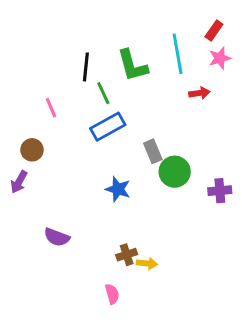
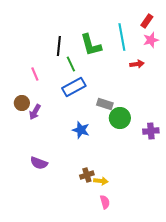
gray rectangle: (153, 151) -> (105, 104), turned -49
purple arrow: (19, 182) -> (35, 112), moved
pink semicircle: (112, 294) -> (105, 202), moved

